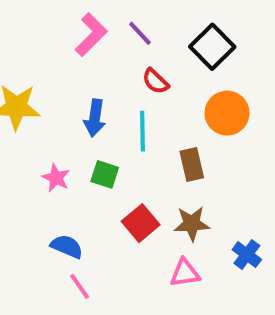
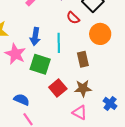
red semicircle: (155, 81) -> (73, 18), moved
green square: (105, 174) -> (40, 64), size x1.5
pink star: (56, 178) -> (15, 54), moved, size x1.5
pink triangle: (185, 273) -> (80, 113), turned 35

